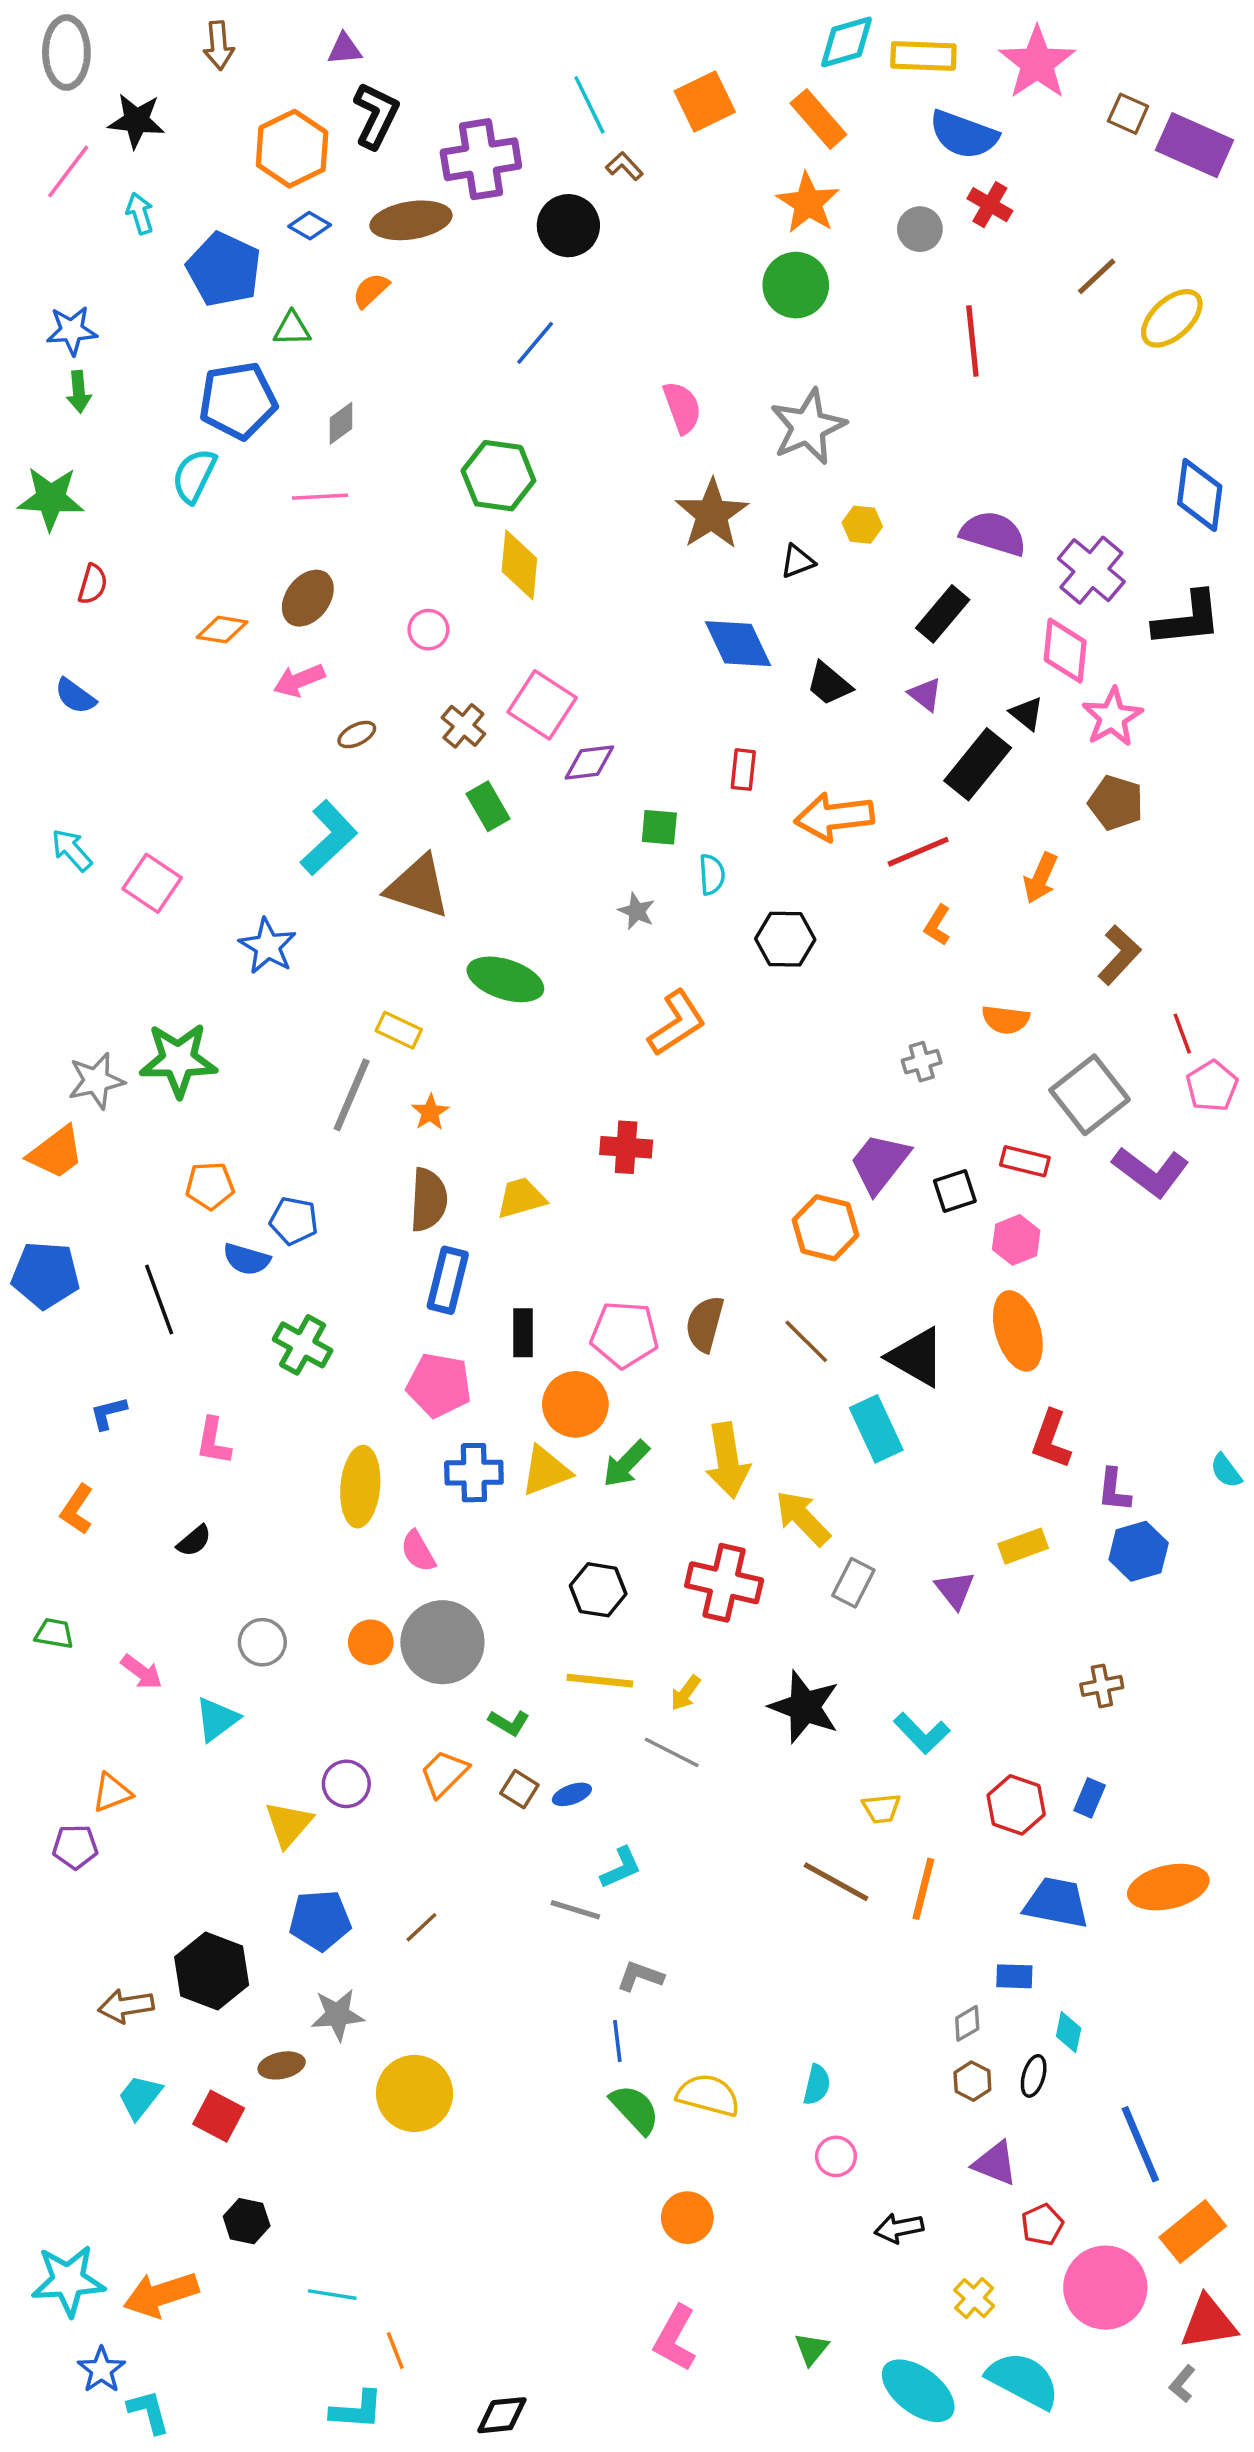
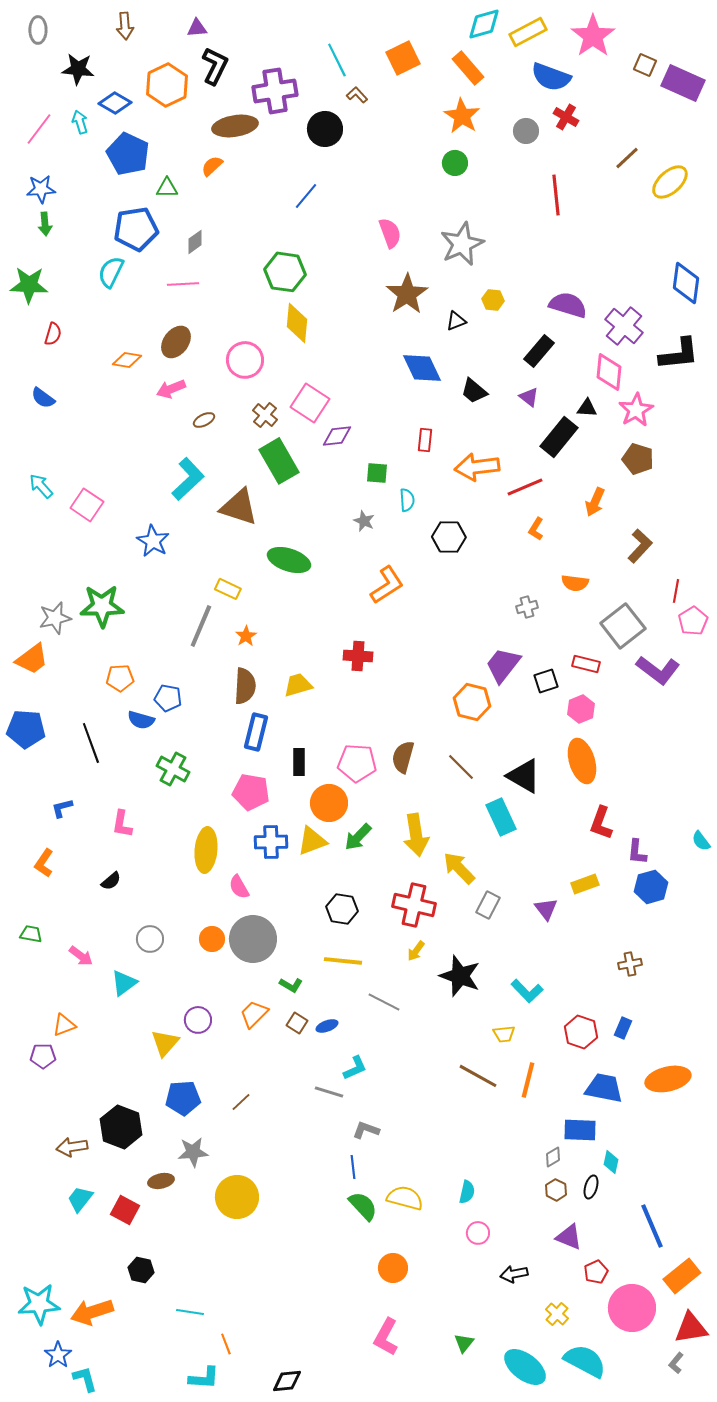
gray ellipse: (66, 52) -> (38, 30), size x0.7
yellow rectangle: (923, 56) -> (528, 32), turned -30
pink line: (68, 171) -> (39, 129), moved
blue diamond: (310, 226) -> (115, 103), moved, size x1.4
green circle: (796, 285) -> (455, 163), size x0.7
pink circle: (428, 630) -> (245, 360), size x1.6
black triangle: (1027, 714) -> (587, 408), turned -35
green rectangle: (488, 806) -> (279, 461), size x1.6
red line: (1182, 1034) -> (676, 591), turned 30
yellow arrow: (686, 1693) -> (416, 951), moved
blue rectangle: (1014, 1976) -> (580, 1130), size x1.5

